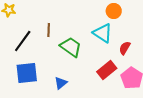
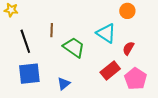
orange circle: (114, 11) -> (127, 11), moved
black line: (23, 41) -> (25, 41), turned -55

